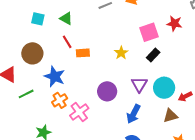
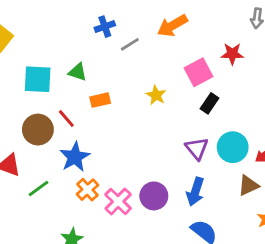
cyan square: (38, 19) -> (38, 79), size x1.5
red line: (67, 42) -> (66, 118), moved
orange rectangle: (83, 53) -> (100, 100), moved
yellow star: (121, 53) -> (156, 95), moved
blue star: (55, 76) -> (75, 157), turned 30
purple circle: (107, 91) -> (154, 196), moved

